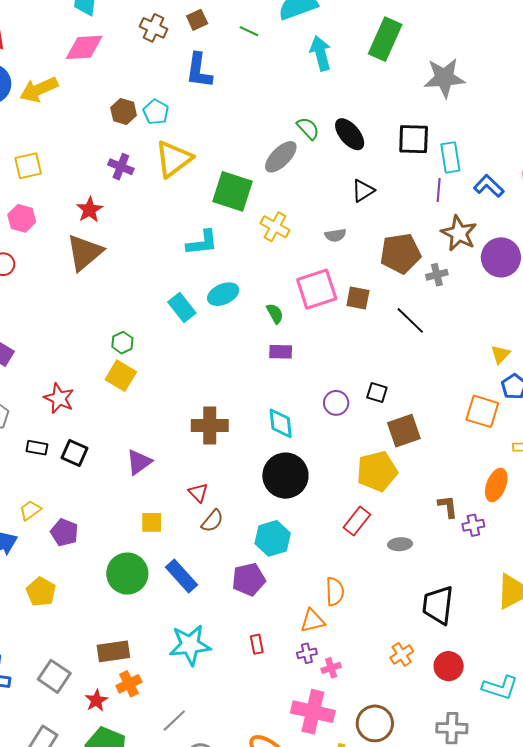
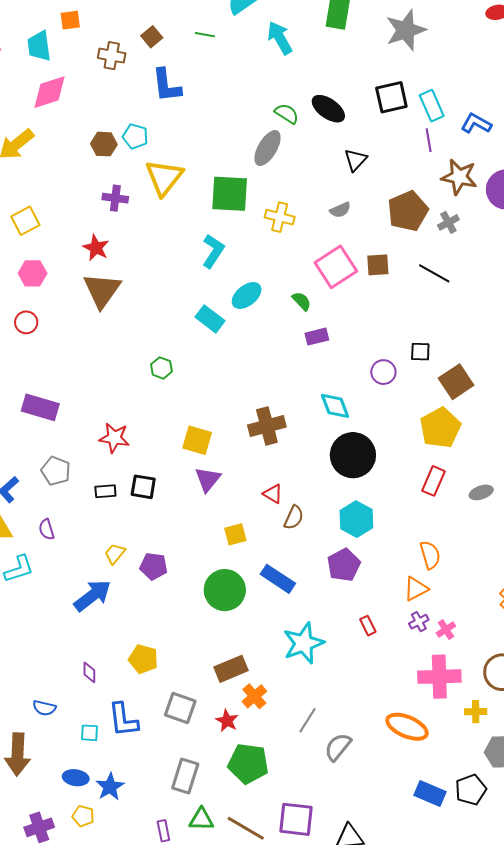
cyan L-shape: (202, 243) -> (213, 251), turned -36
yellow square: (121, 376) -> (197, 440), moved
yellow pentagon: (41, 592) -> (143, 659), moved

